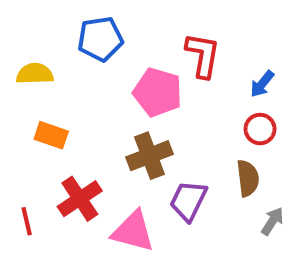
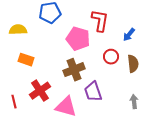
red circle: (260, 129) -> (111, 57), moved
brown semicircle: (248, 178) -> (133, 64), moved
purple trapezoid: (188, 201) -> (93, 92), turned -45
gray arrow: (272, 221) -> (134, 102), turned -40

